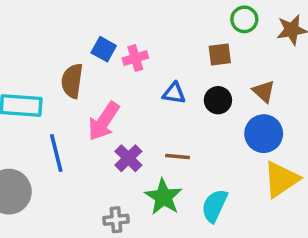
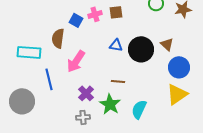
brown square: (220, 55) -> (116, 12), moved
pink cross: (135, 58) -> (95, 14), moved
black circle: (218, 100) -> (141, 49), size x1.6
blue circle: (264, 134) -> (179, 67), moved
purple cross: (128, 158) -> (86, 93), moved

